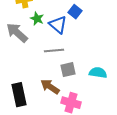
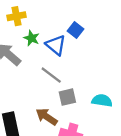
gray line: (54, 51) -> (51, 75), turned 42

